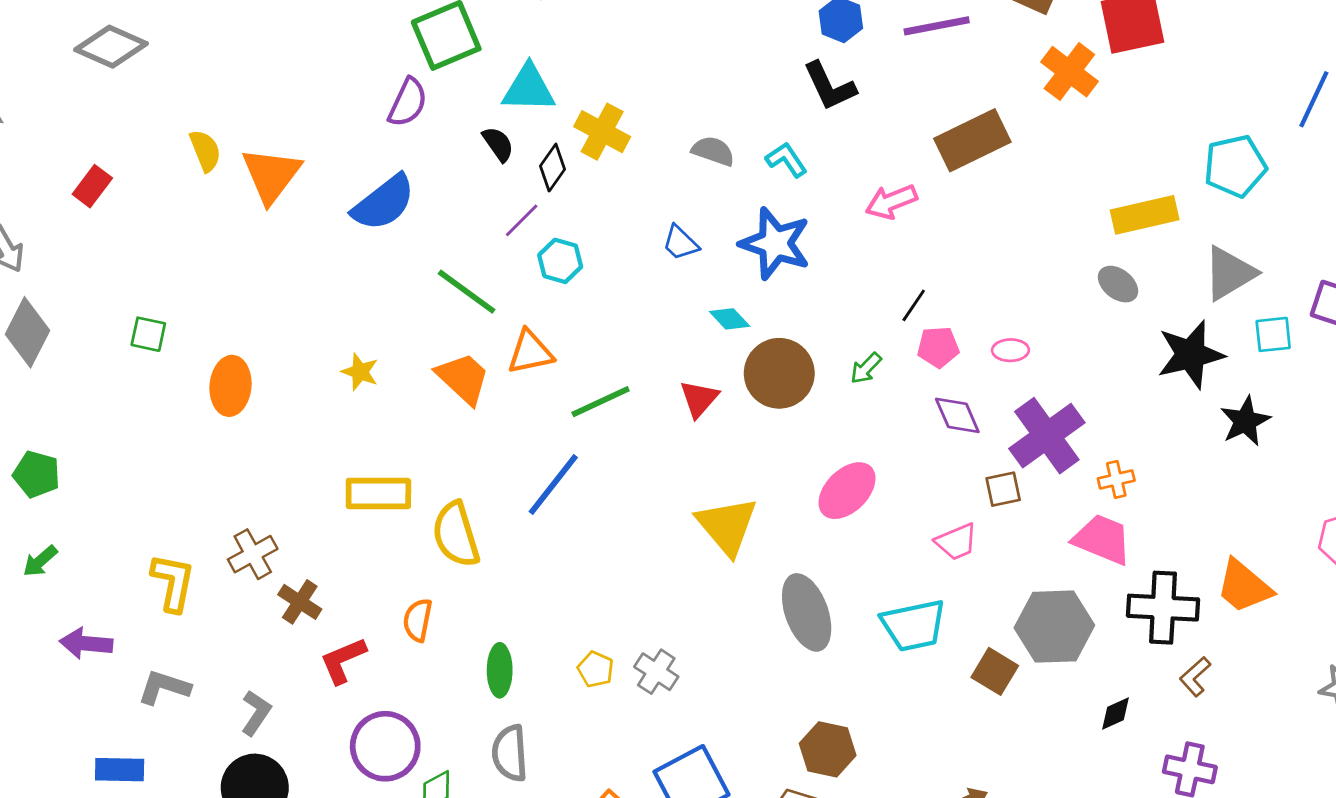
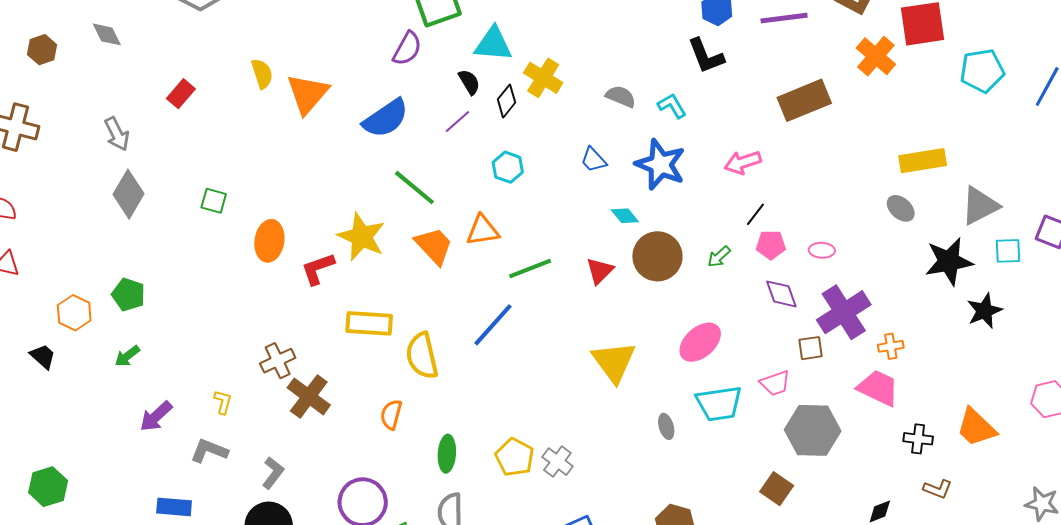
cyan pentagon: (1235, 166) -> (982, 71), moved
pink arrow: (891, 202) -> (743, 162), moved
purple line: (522, 220) -> (457, 121), moved
green line: (467, 292) -> (414, 188), moved
yellow star: (360, 372) -> (362, 237), size x1.8
yellow L-shape: (173, 582) -> (223, 402), moved, size x0.6
brown cross: (300, 602) -> (309, 396), size x1.4
black cross: (1163, 608) -> (918, 439), size x0.6
gray ellipse: (807, 612) -> (666, 426), size x0.5
cyan trapezoid: (914, 625) -> (719, 403), moved
gray hexagon: (1054, 627) -> (813, 430), moved
purple arrow: (86, 643) -> (156, 416), turned -51
red L-shape: (343, 660) -> (318, 269), moved
yellow pentagon: (596, 669) -> (515, 457), size x1.5
brown square: (995, 671) -> (777, 489), moved
brown L-shape: (1195, 677) -> (938, 489), turned -120

